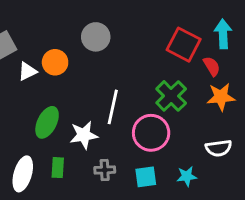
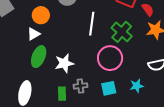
white triangle: (27, 71) -> (34, 34), moved
white line: (113, 107) -> (92, 24), moved
green rectangle: (58, 168) -> (62, 94), moved

